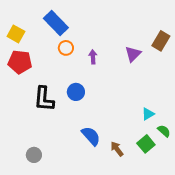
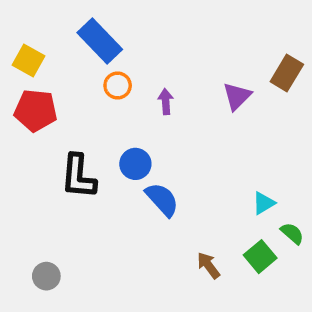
blue semicircle: (91, 136) -> (162, 200), moved
gray circle: (34, 155) -> (46, 276), moved

